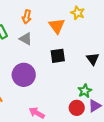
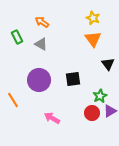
orange arrow: (27, 17) -> (42, 22), turned 112
orange triangle: (57, 26) -> (93, 39), moved
black square: (58, 56) -> (73, 79), moved

